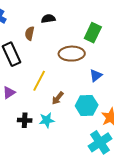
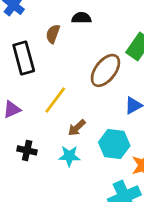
brown ellipse: (72, 54) -> (105, 70), turned -60
cyan star: (47, 120) -> (69, 156), moved

